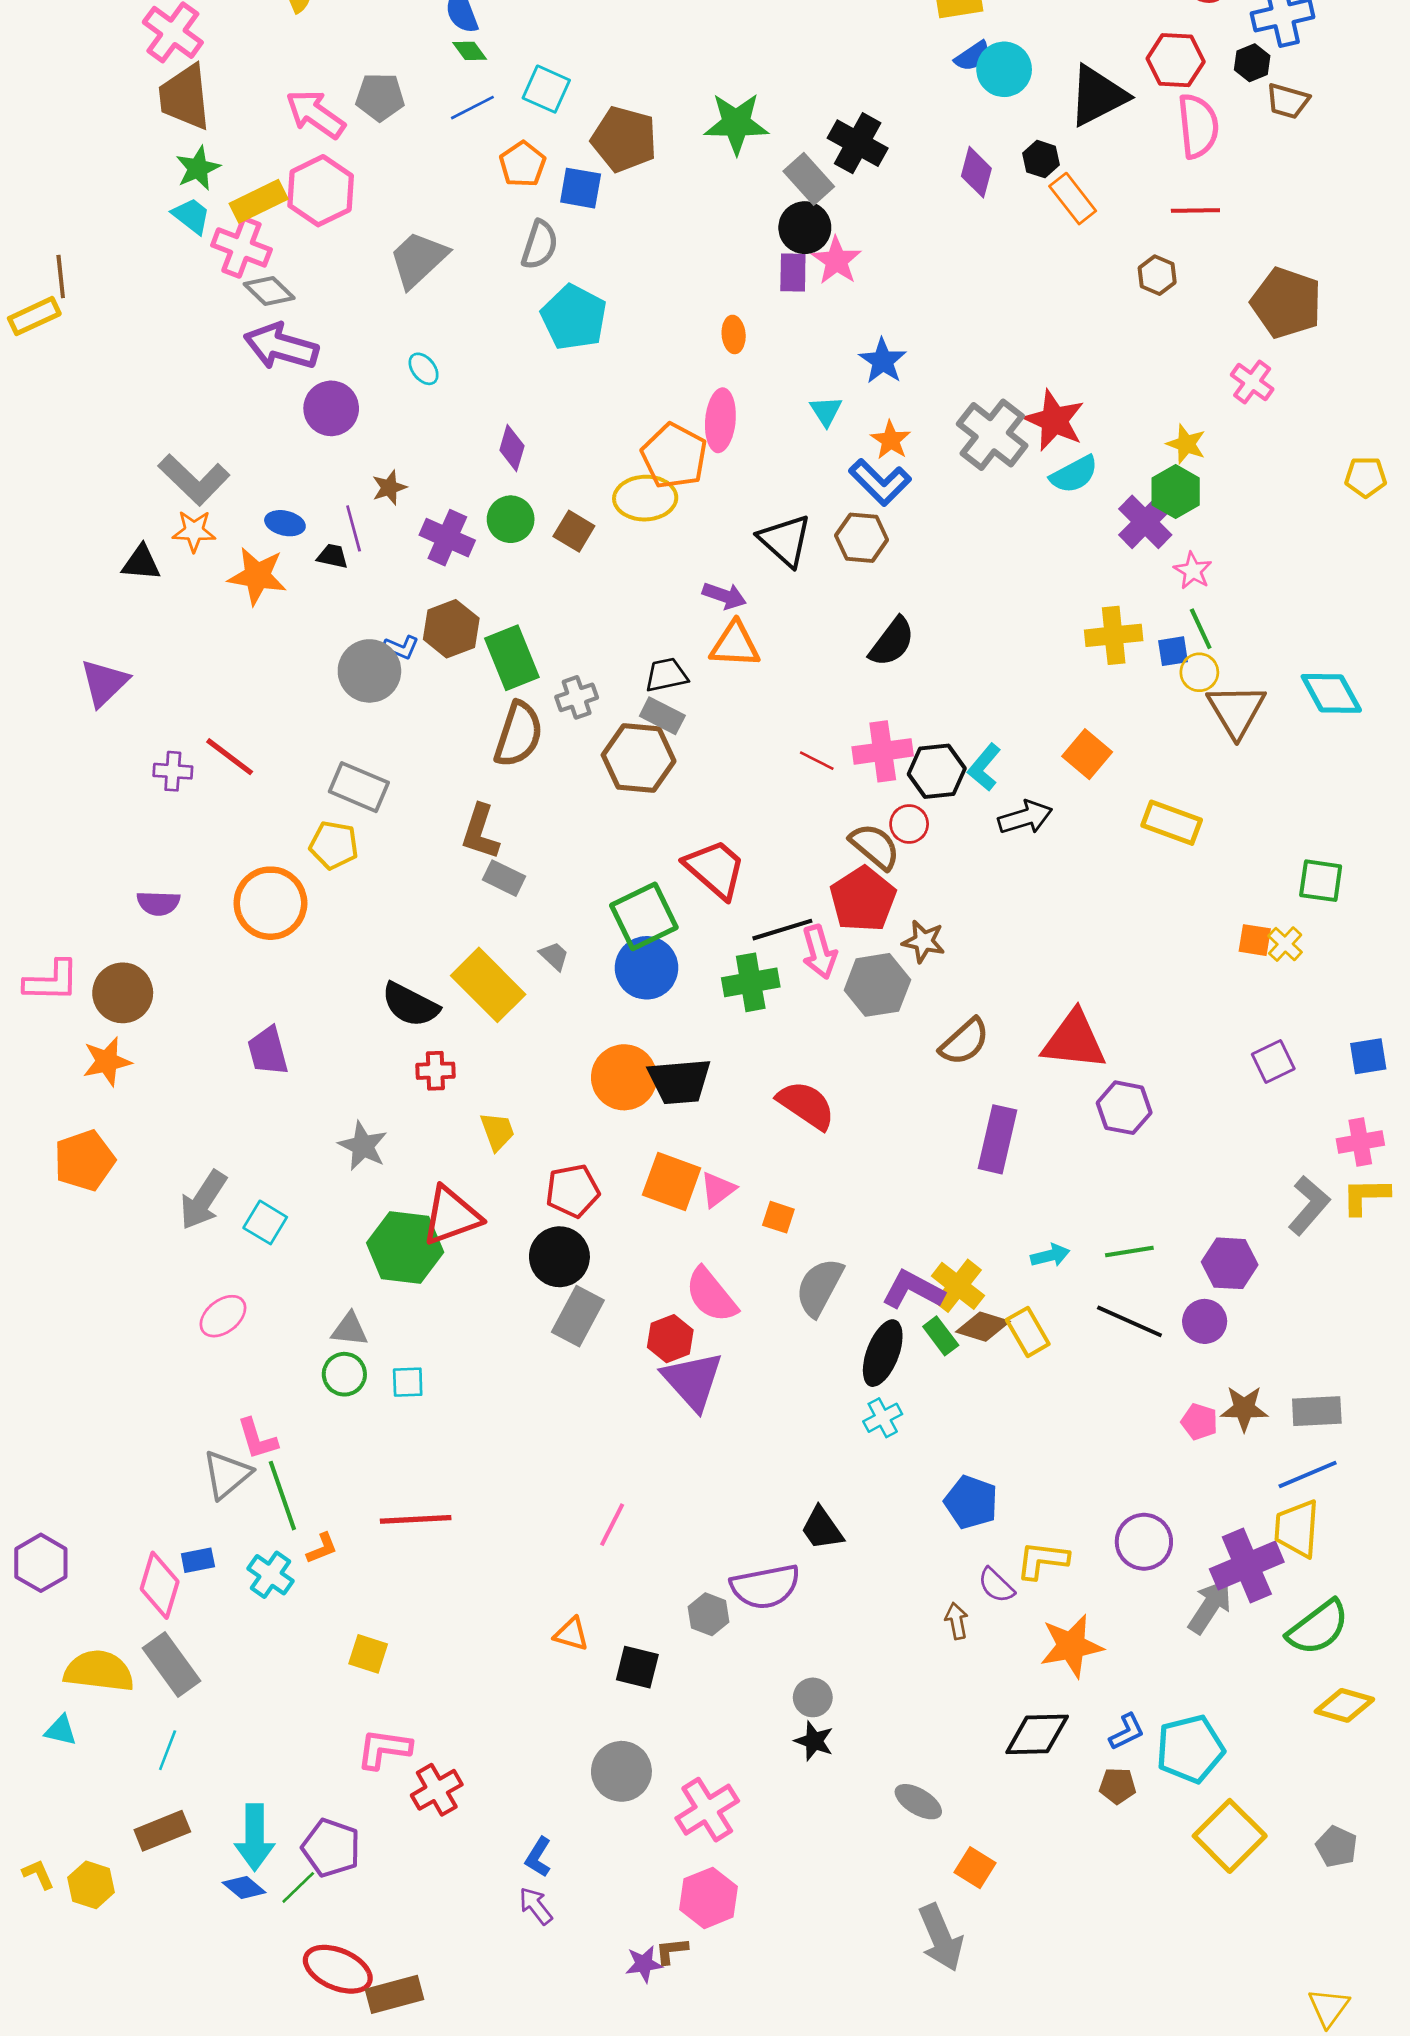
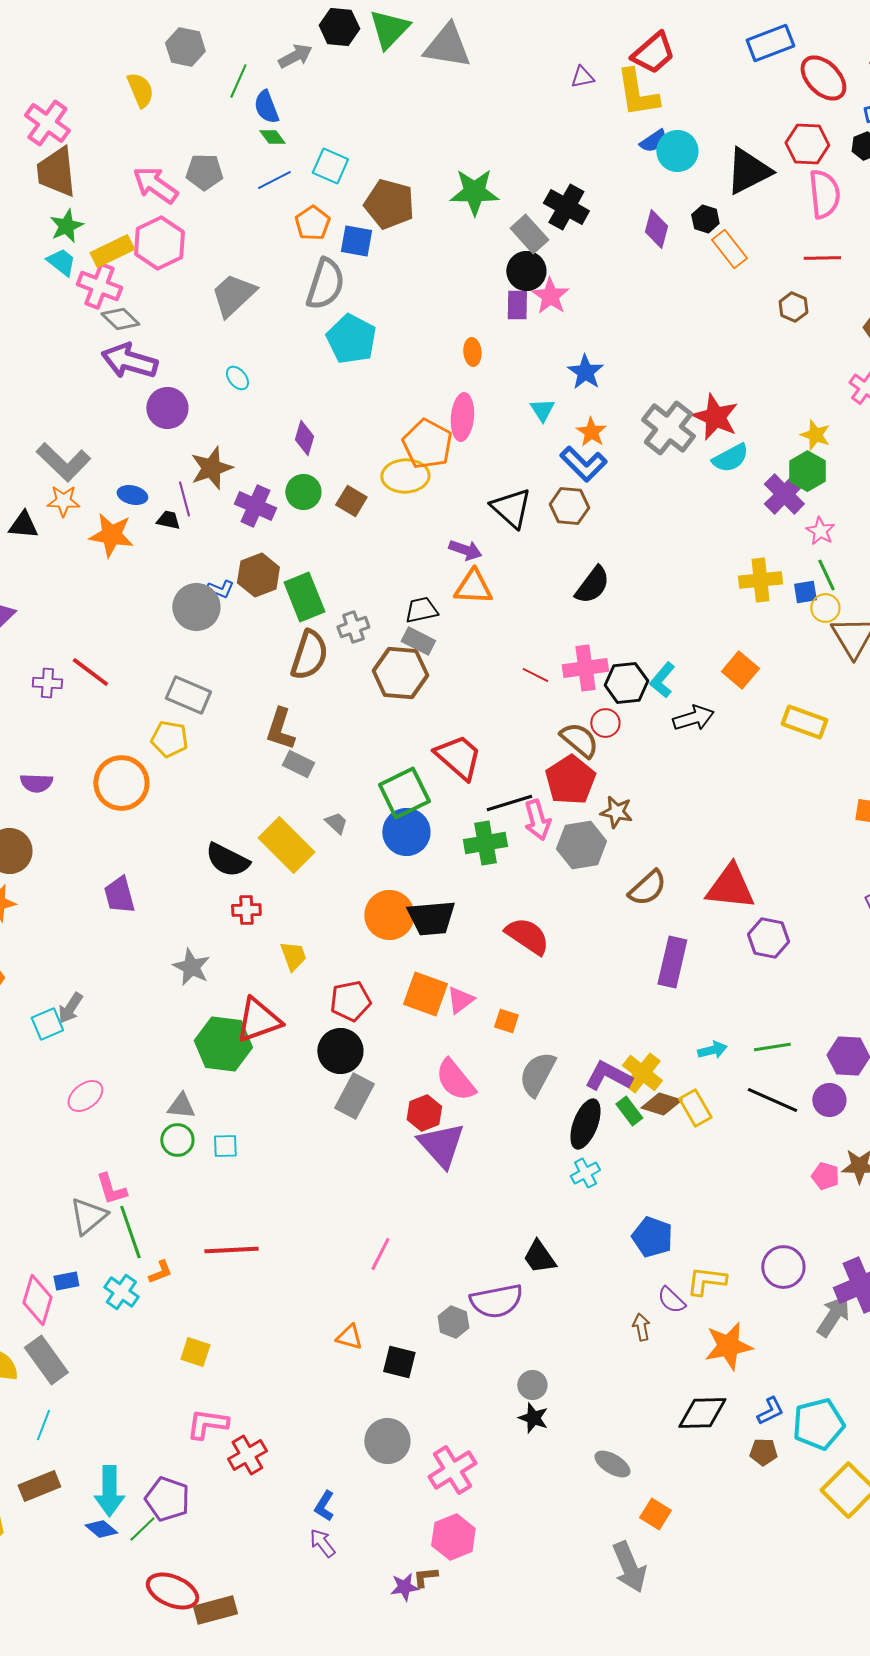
gray semicircle: (540, 245) -> (325, 284), size x1.4
brown star: (389, 488) -> (211, 468), size x1.6
gray arrow: (203, 1200) -> (70, 1008), size x0.7
cyan square: (265, 1222) -> (47, 1024), moved, turned 36

